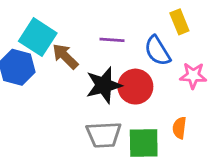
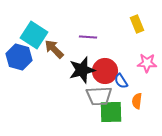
blue semicircle: (157, 51) -> (121, 81), moved, size x0.7
gray trapezoid: (104, 135) -> (99, 96), moved

